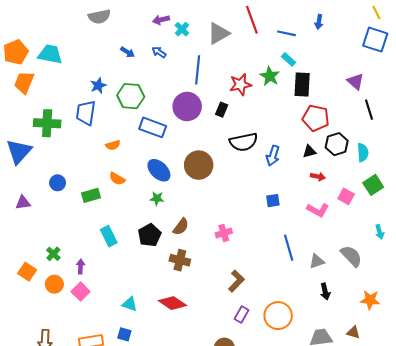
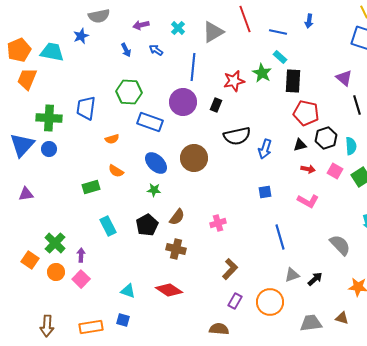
purple arrow: (161, 20) -> (141, 25), moved
blue arrow: (128, 52) -> (126, 50), turned 32
blue star: (98, 86) -> (81, 36), moved
blue circle: (58, 183) -> (49, 149), moved
pink square: (346, 196) -> (335, 171), moved
green cross: (53, 254) -> (55, 243), size x1.5
gray triangle: (317, 261) -> (292, 275), moved
black arrow: (325, 292) -> (315, 279), turned -119

